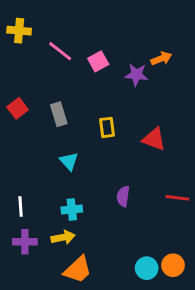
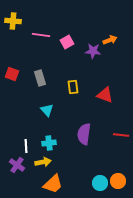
pink line: (60, 51) -> (41, 35), turned -30
red square: (18, 108) -> (12, 74), turned -32
purple semicircle: (123, 196) -> (84, 134), size x1.5
white line: (21, 207) -> (26, 146), moved
purple cross: (25, 242) -> (17, 165), turned 35

